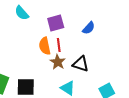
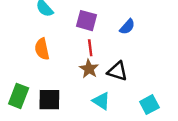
purple square: (56, 23) -> (86, 21), turned 30
orange semicircle: (45, 46) -> (42, 49), moved

